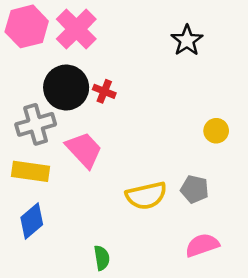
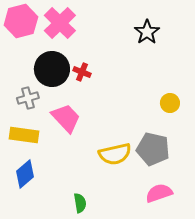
gray cross: (36, 124) -> (28, 98), size x0.7
gray pentagon: (195, 189) -> (153, 149), size x1.5

